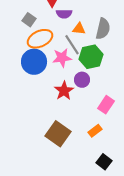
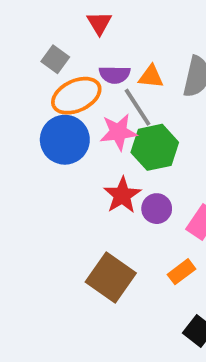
purple semicircle: (64, 14) -> (115, 75), moved
green hexagon: (91, 57) -> (155, 147), moved
purple circle: (82, 80) -> (157, 209), moved

